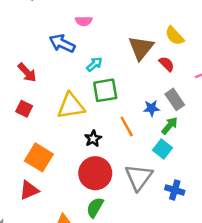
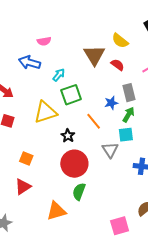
gray rectangle: (175, 99) -> (129, 93), turned 30
cyan square: (162, 149) -> (126, 135), turned -35
orange square: (39, 157) -> (26, 159), size x0.6
gray triangle: (139, 177) -> (110, 150), moved, size x0.7

